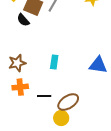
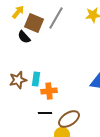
cyan rectangle: (54, 62) -> (36, 79), moved
orange cross: (20, 87) -> (49, 91), moved

